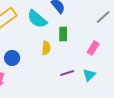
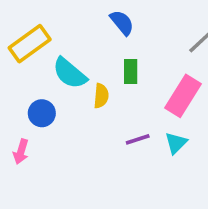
cyan semicircle: (37, 19) -> (70, 73), moved
pink rectangle: (93, 48) -> (183, 96), size x1.6

